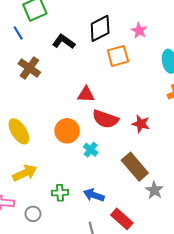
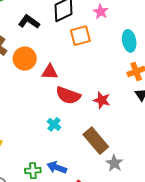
orange circle: (67, 131) -> (25, 59), moved
green cross: (60, 193) -> (33, 171), moved

